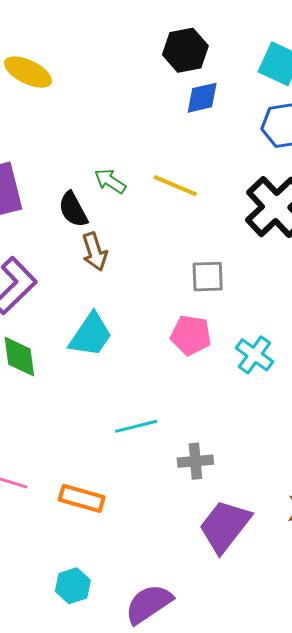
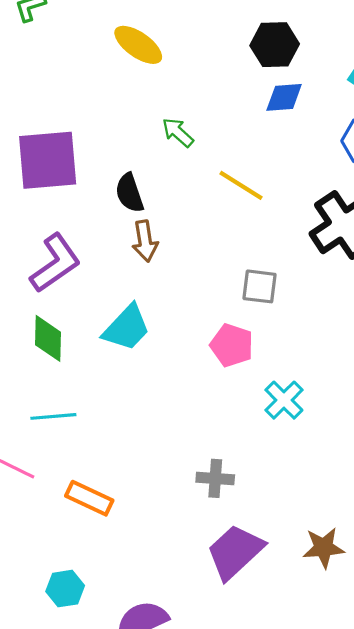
yellow ellipse: (28, 72) -> (138, 45), moved
green arrow: (110, 181) -> (178, 132), moved
cyan cross: (255, 355) -> (284, 400), moved
cyan line: (136, 426) -> (53, 416), moved

